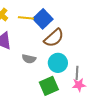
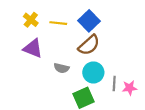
blue square: (43, 19) -> (89, 21), moved
pink star: (79, 85) -> (130, 88), moved

